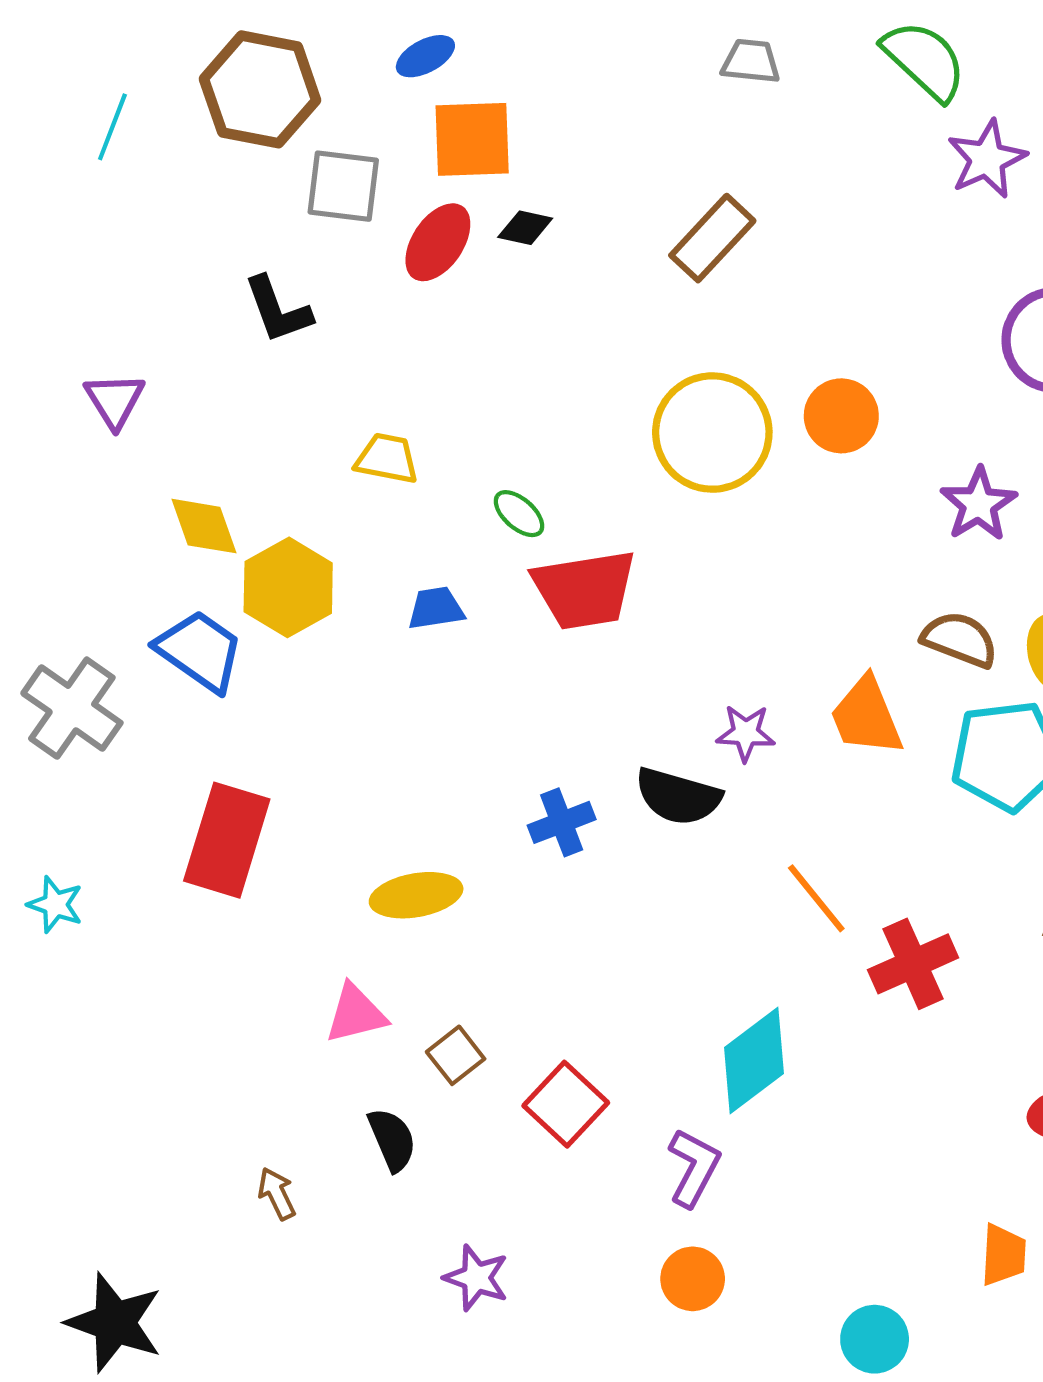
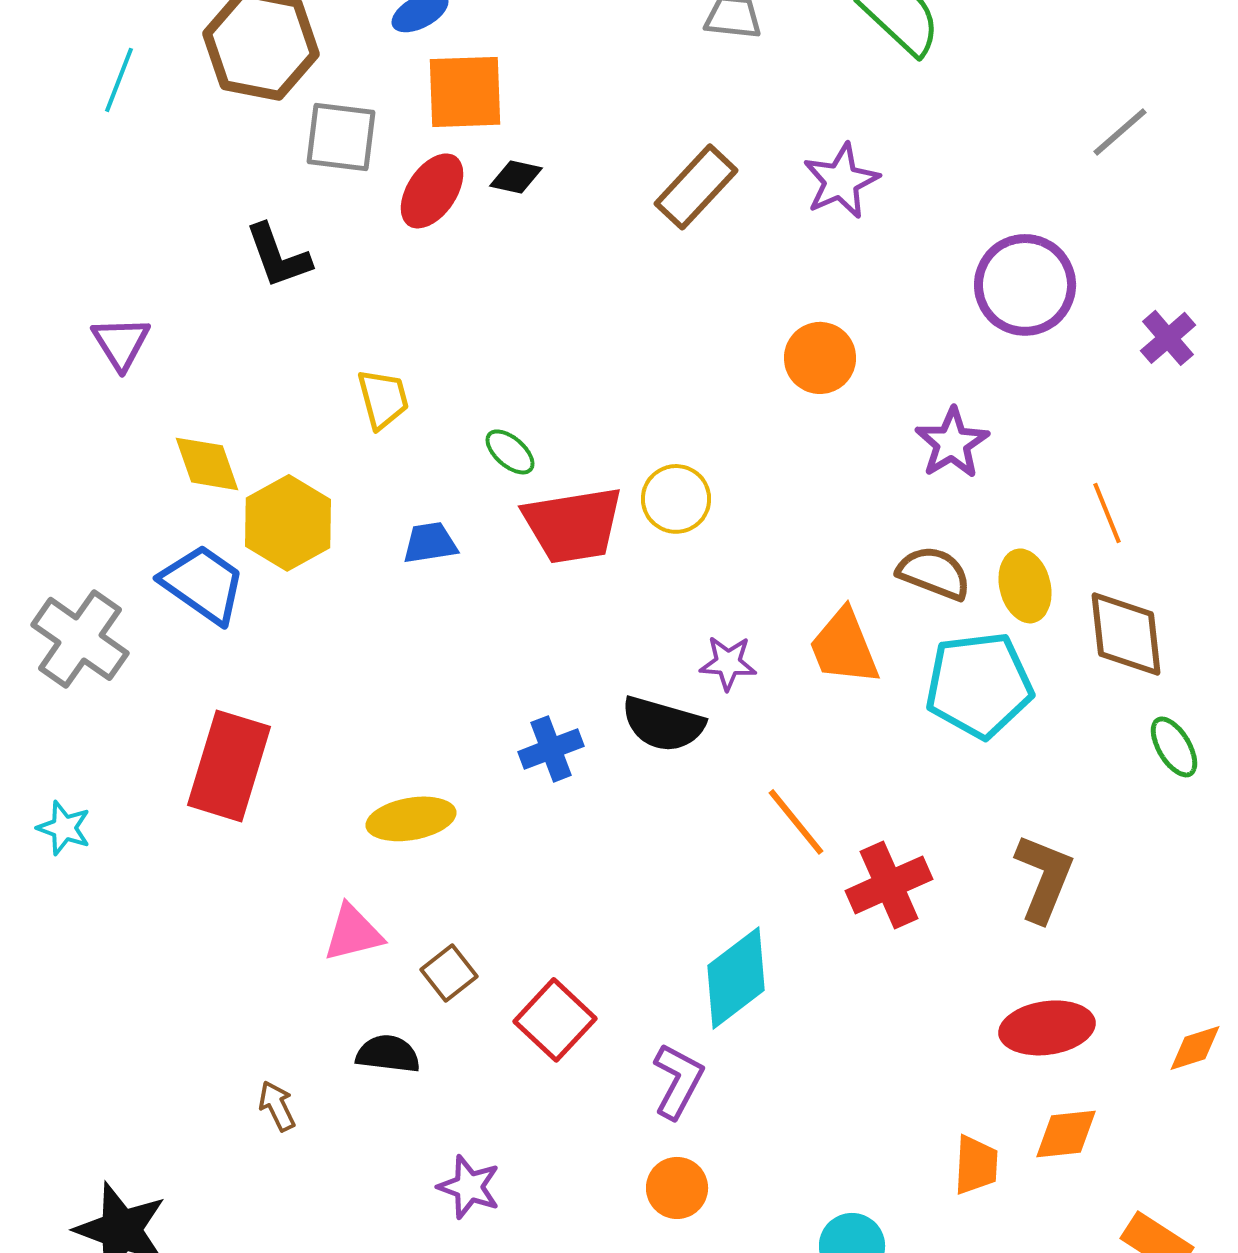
purple star: (987, 159) -> (841, 181), moved
yellow circle: (712, 433) -> (676, 499), moved, size x0.6
yellow trapezoid: (387, 459) -> (383, 399), turned 64
black semicircle: (392, 1140) -> (388, 1054), turned -60

